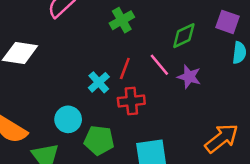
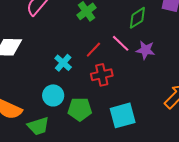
red line: (125, 68) -> (93, 50), turned 30
cyan cross: (99, 82) -> (63, 63), moved

